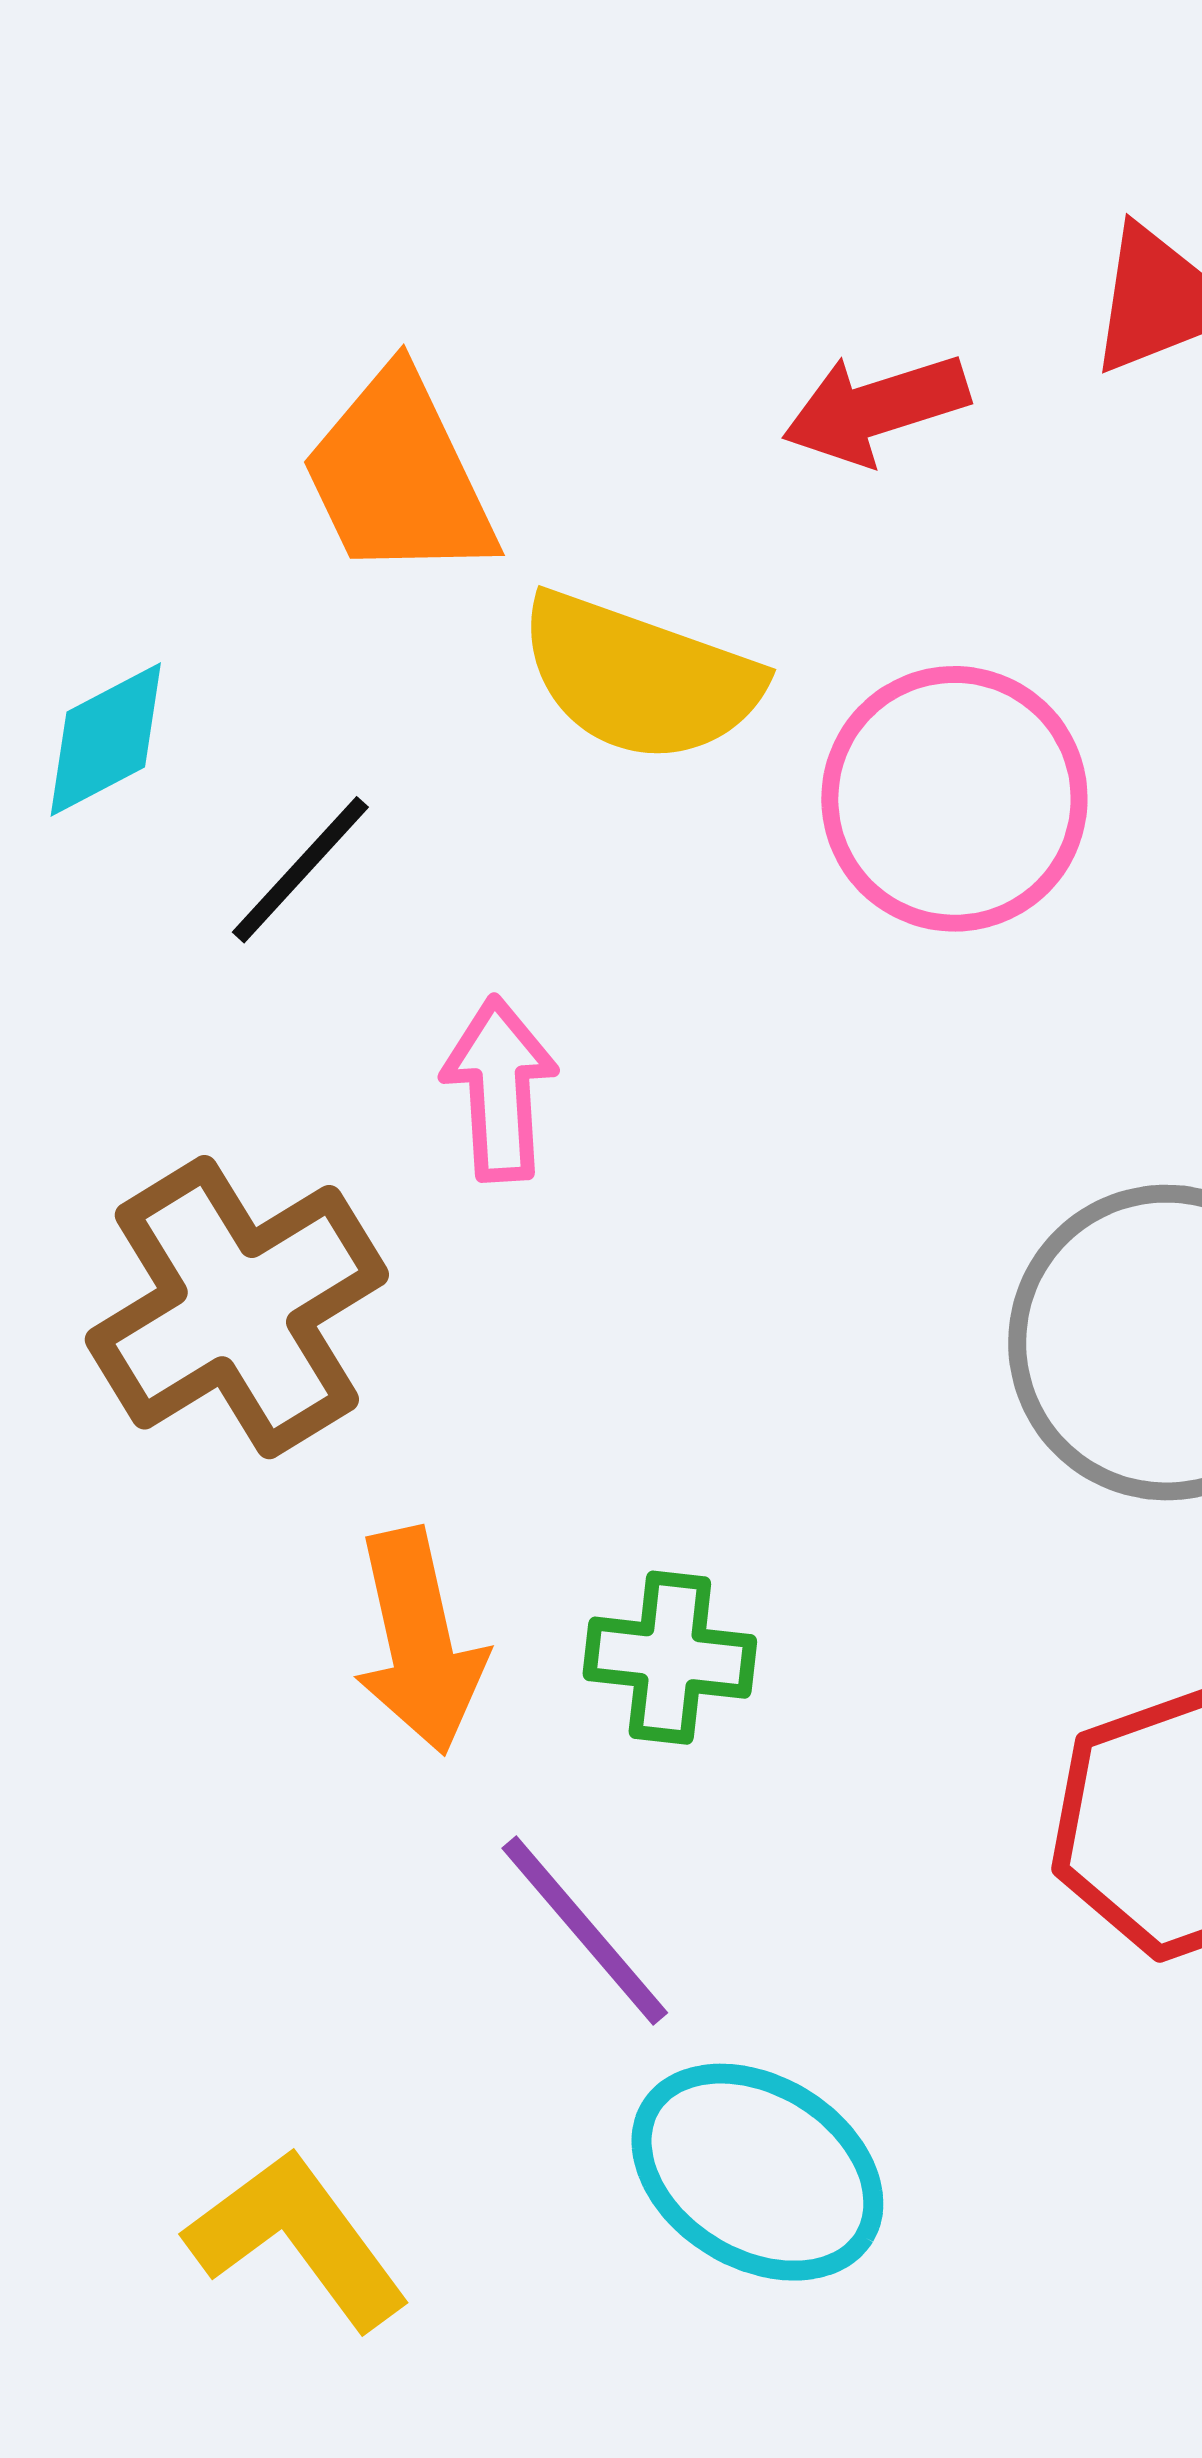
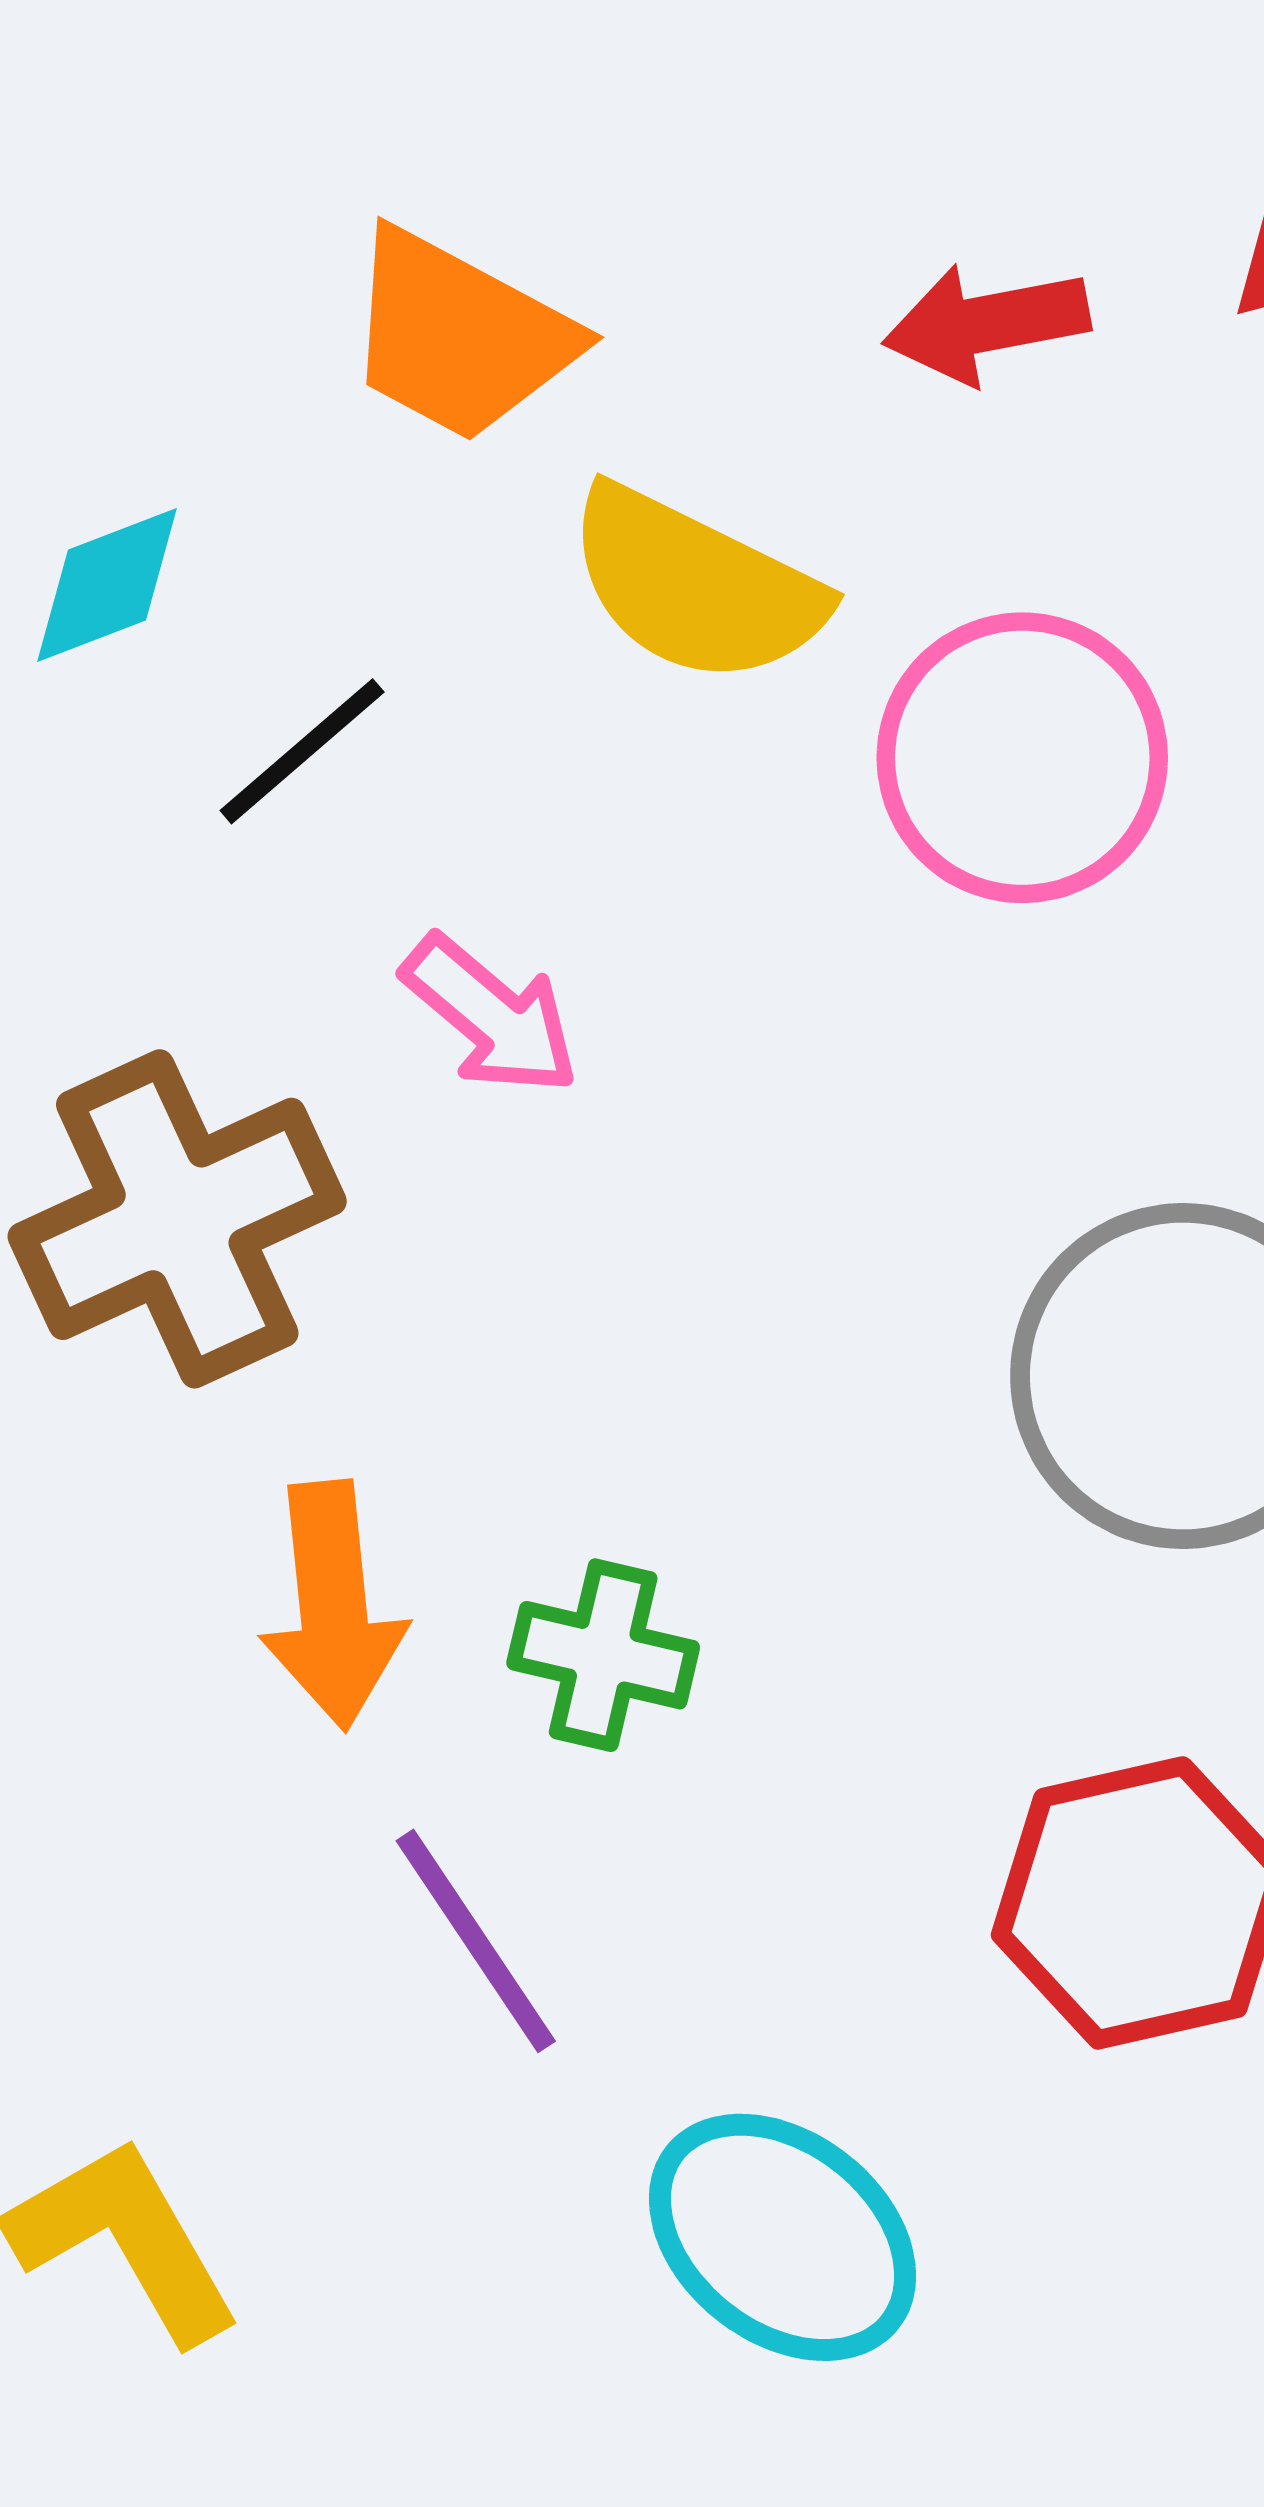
orange trapezoid: (399, 476) -> (459, 336), turned -43
pink arrow: (500, 1089) -> (491, 1015), turned 127
cyan ellipse: (757, 2172) -> (782, 2237), moved

